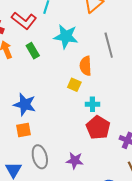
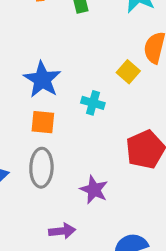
cyan cross: (92, 104) -> (93, 103), moved
orange square: (24, 130) -> (43, 122), moved

